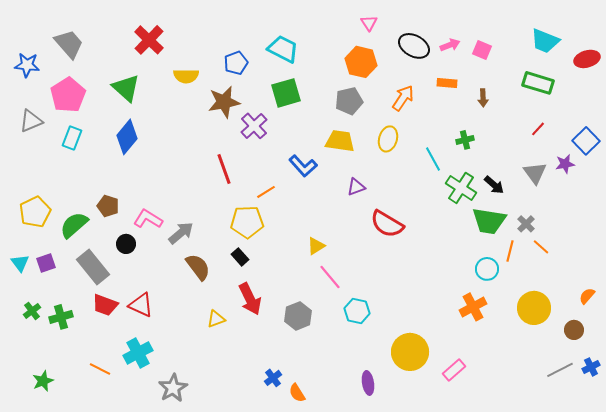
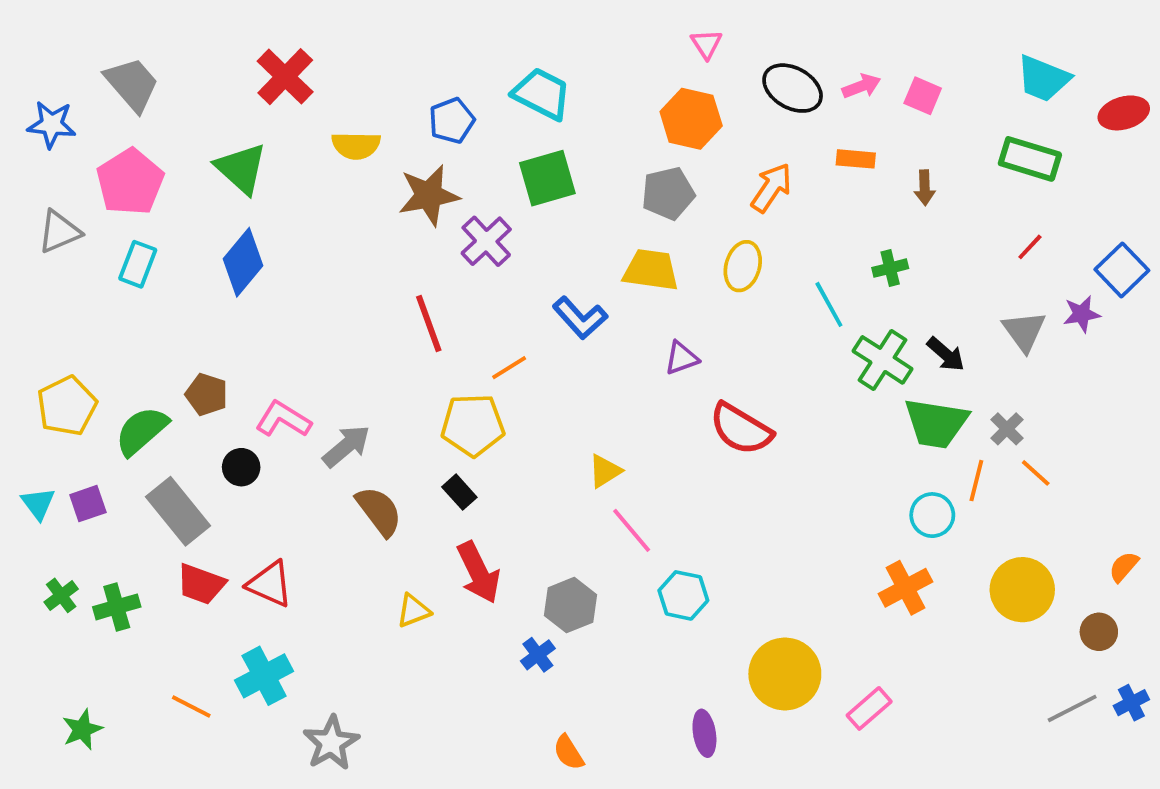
blue cross: (273, 378) -> (538, 655), moved

